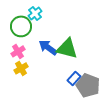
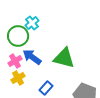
blue arrow: (48, 47) -> (32, 57), moved
blue rectangle: (74, 78) -> (46, 88), moved

